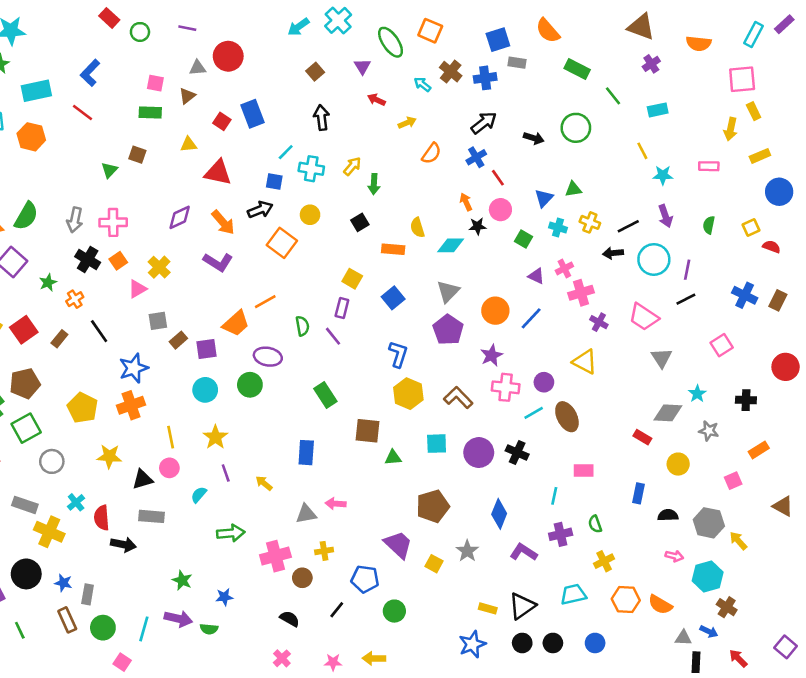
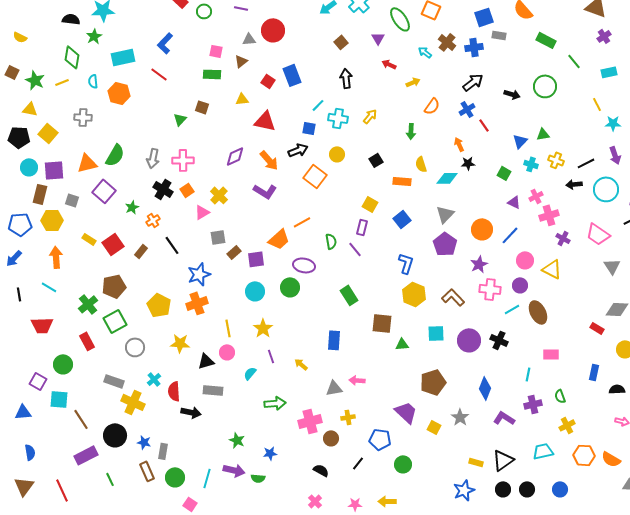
green arrow: (374, 184) -> (411, 131), moved
pink circle: (500, 210) -> (525, 260), moved

